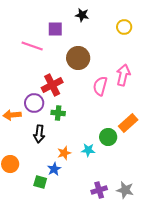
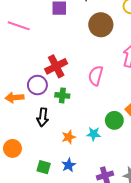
pink line: (32, 46) -> (19, 26), moved
brown circle: (78, 58) -> (101, 25), moved
pink semicircle: (100, 86) -> (96, 76), moved
blue star: (54, 169) -> (69, 165), moved

